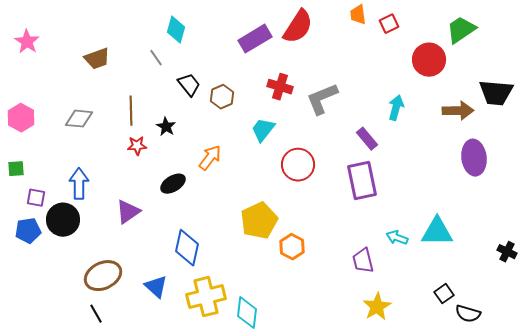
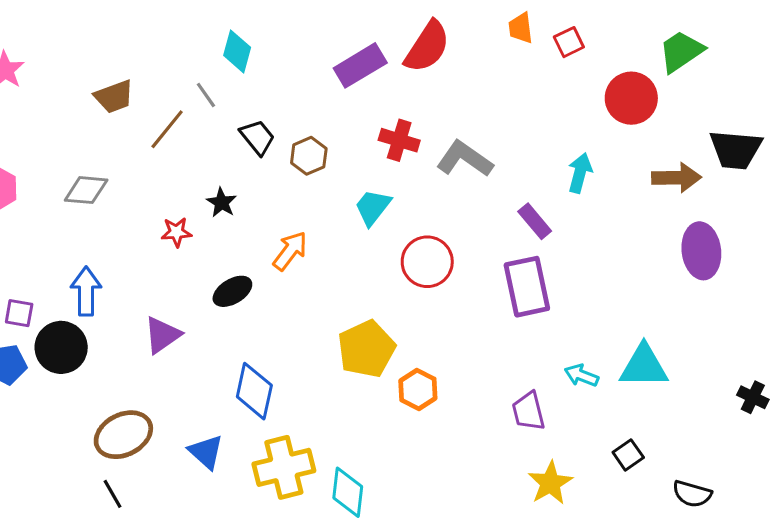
gray L-shape: (322, 99) -> (465, 159), turned 57
brown line: (131, 111) -> (167, 129), moved, turned 40
black square: (444, 294) -> (628, 455), moved

